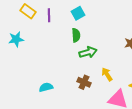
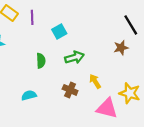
cyan square: (78, 13) -> (59, 31), moved
green semicircle: (76, 35) -> (41, 61), moved

